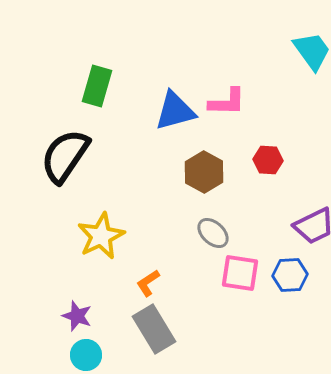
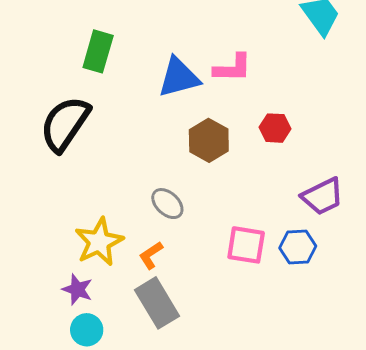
gray ellipse: (213, 233) -> (167, 204), moved
yellow star: (101, 236) -> (99, 242), moved

